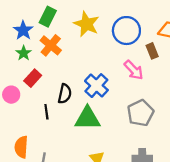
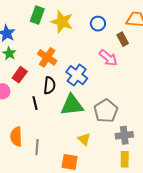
green rectangle: (48, 17) -> (37, 15), moved
blue circle: (126, 31) -> (98, 24), size x0.6
orange cross: (51, 45) -> (47, 57), moved
gray pentagon: (140, 113) -> (106, 111), moved

